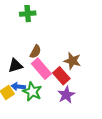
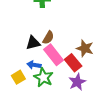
black triangle: (15, 66) -> (33, 43), moved
blue arrow: (18, 87) -> (34, 65), moved

